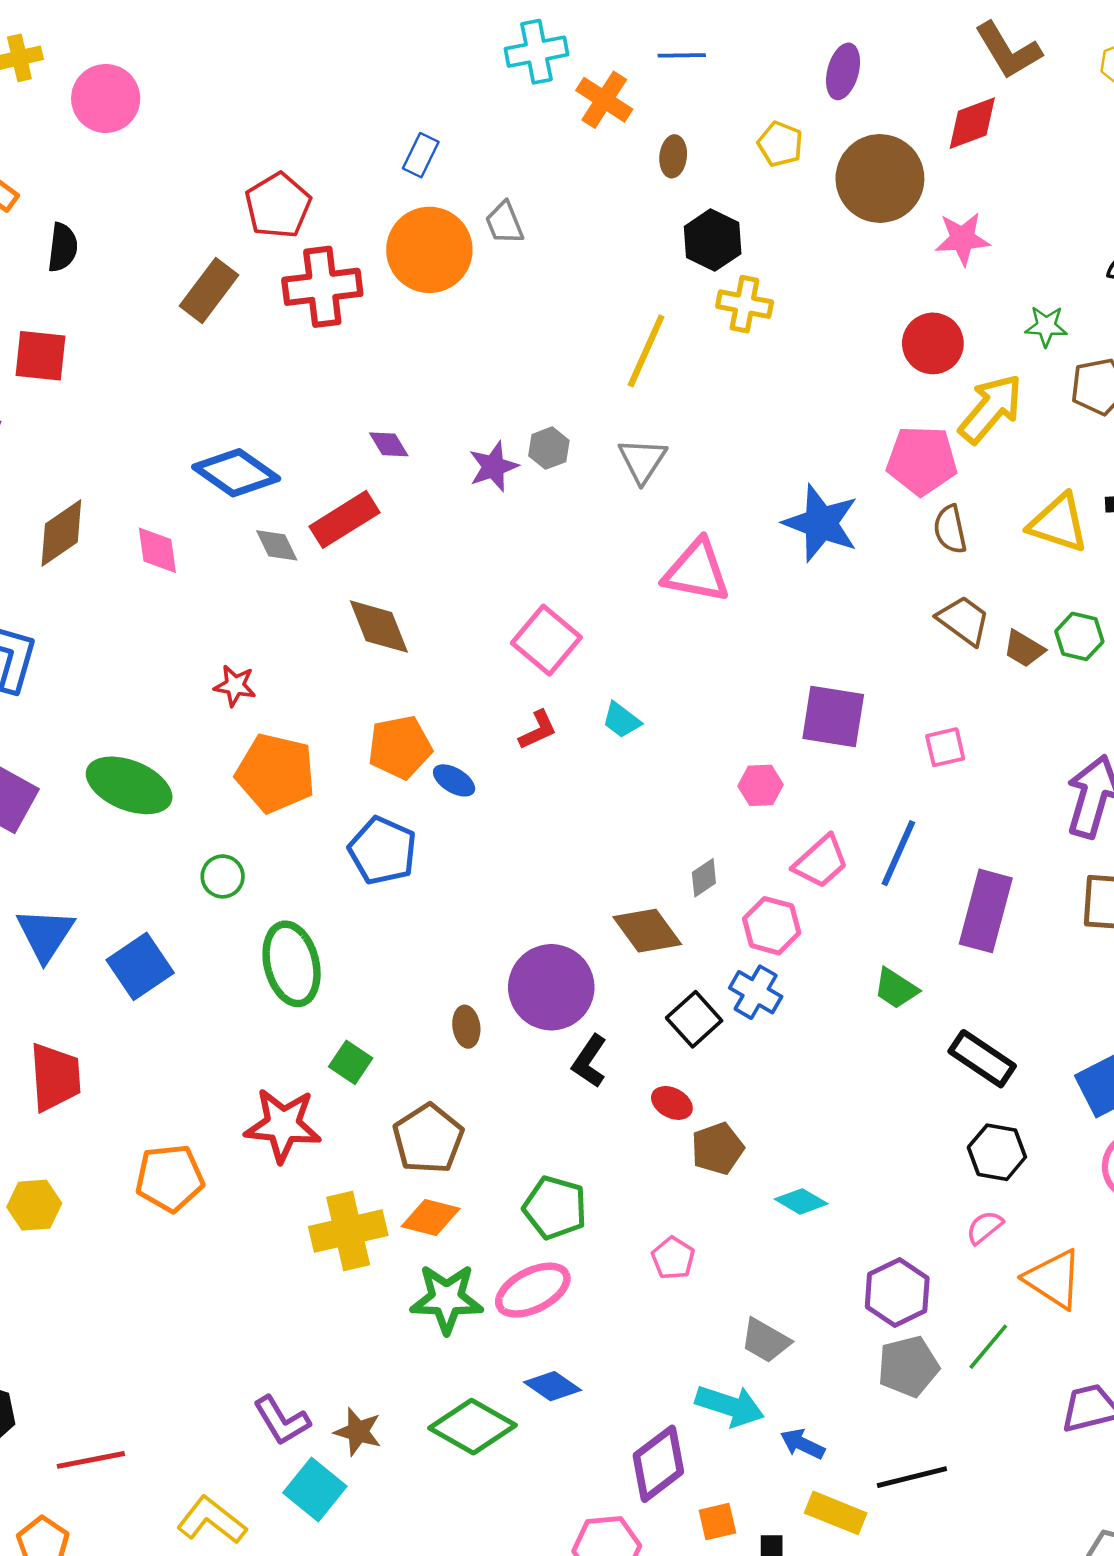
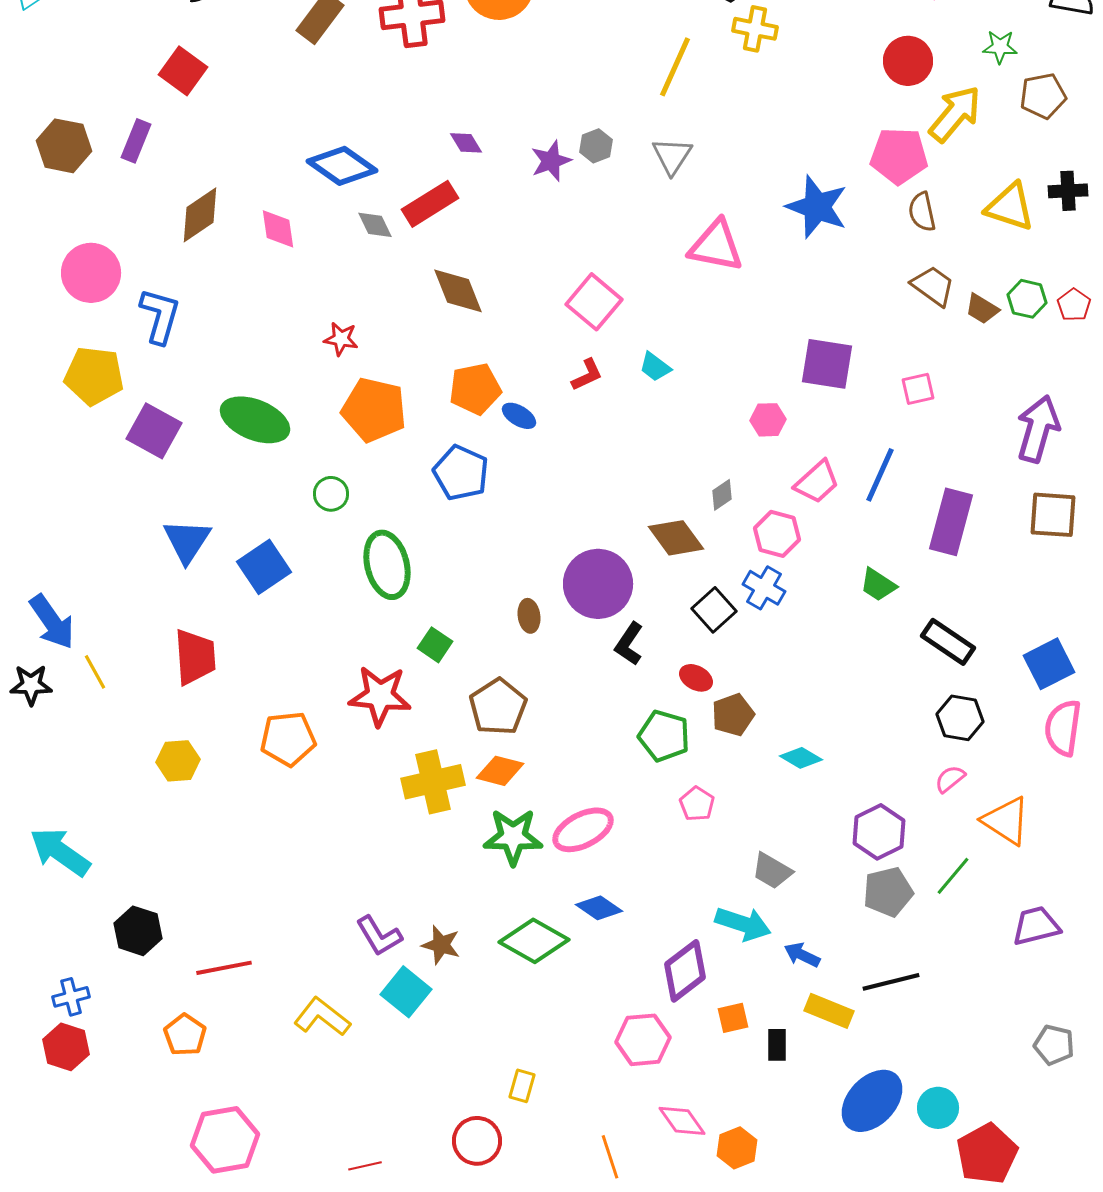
red square: (40, 356) -> (183, 71), turned 30
green pentagon: (555, 1208) -> (664, 736), moved

